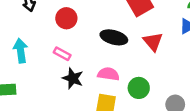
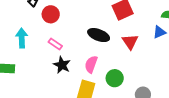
red circle: (66, 18) -> (51, 14), moved
pink semicircle: (108, 74) -> (91, 64), turned -84

